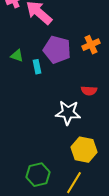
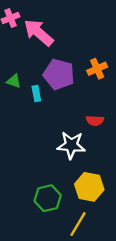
green hexagon: (38, 175) -> (48, 198), moved

